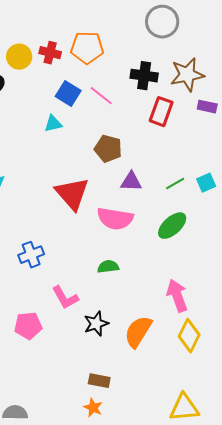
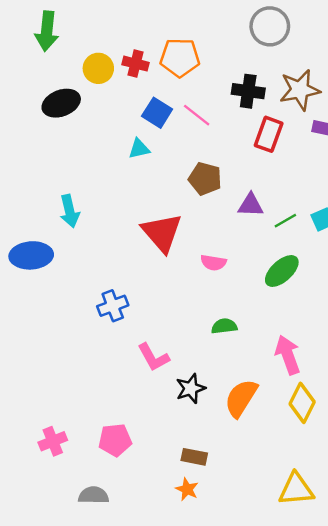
purple triangle: (131, 182) -> (251, 205), moved
pink semicircle: (115, 219) -> (213, 263), size x0.6
green semicircle: (108, 267) -> (224, 326), moved
pink pentagon: (28, 326) -> (115, 440), moved

